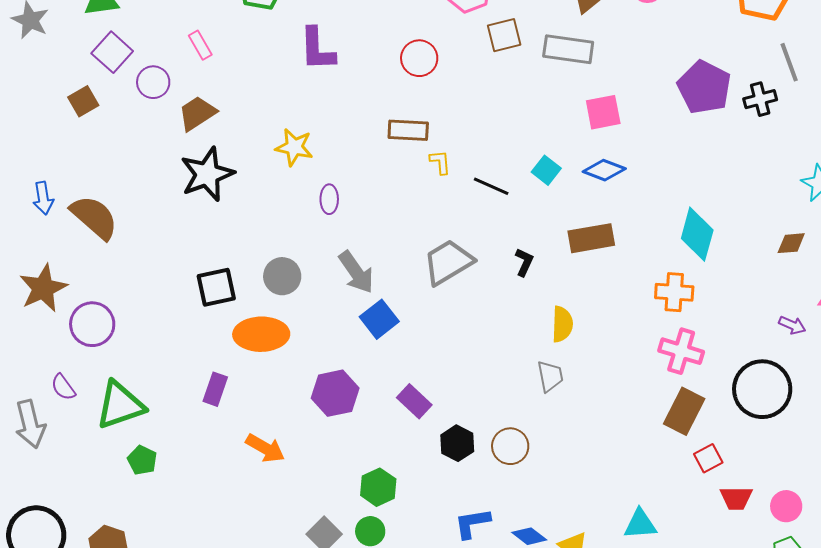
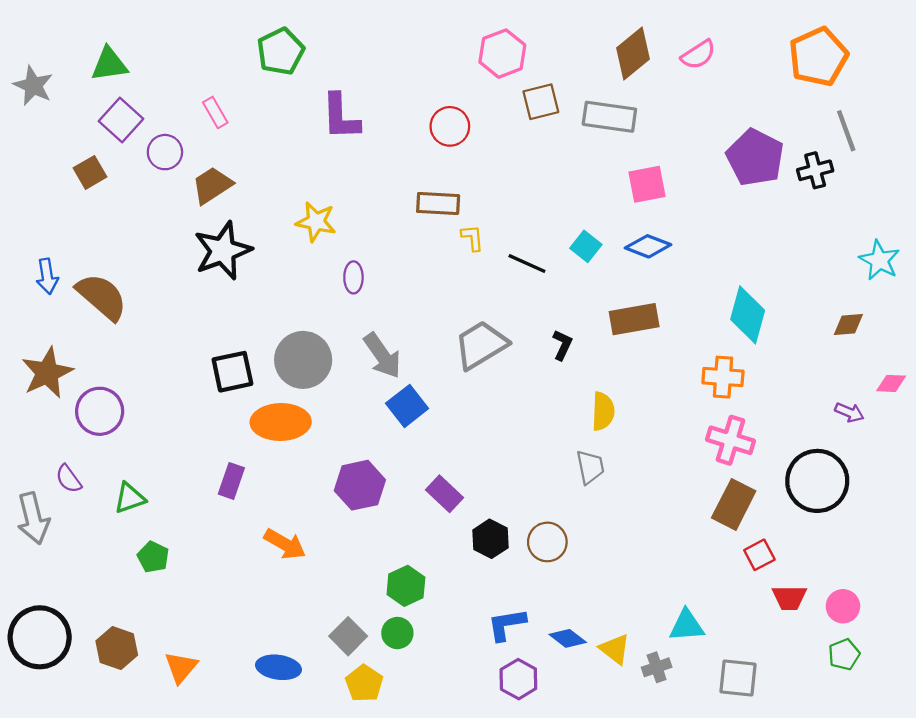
gray circle: (282, 276) -> (303, 360), size x1.4
green triangle: (120, 405) -> (130, 498), size x0.6

